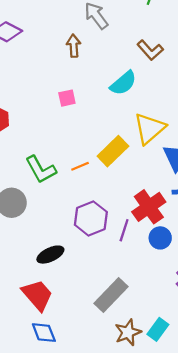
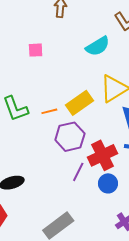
pink square: (67, 98) -> (36, 50), moved
purple hexagon: (91, 218) -> (70, 137), moved

